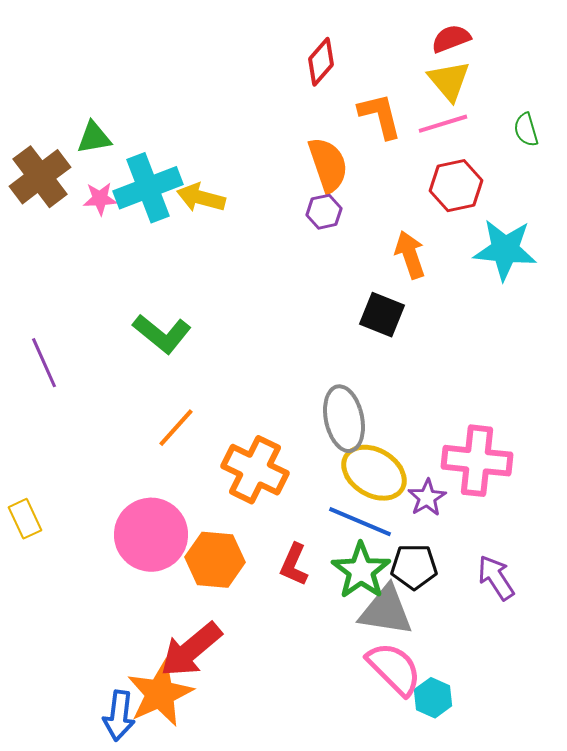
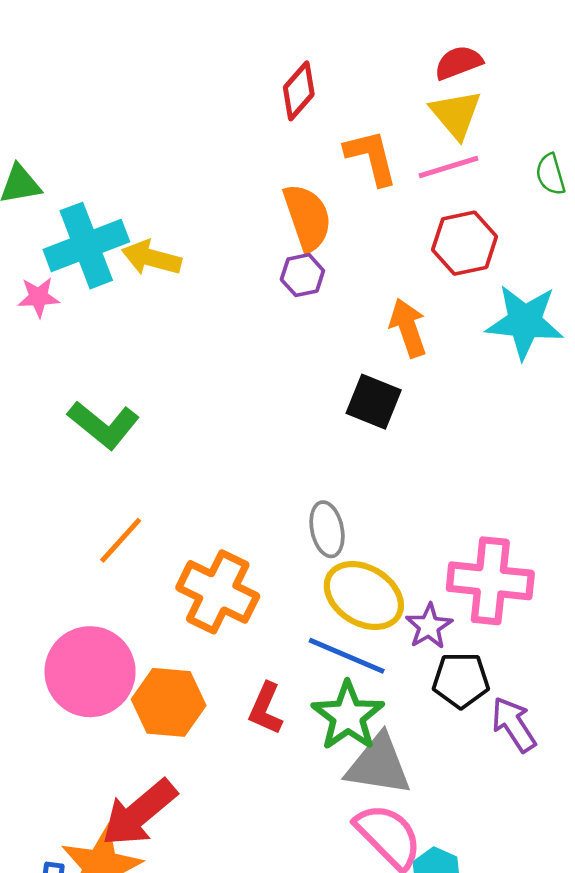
pink star: (100, 199) -> (38, 297), moved
gray ellipse: (344, 419) -> (327, 529), size x0.7
black pentagon: (414, 567) -> (461, 680), moved

